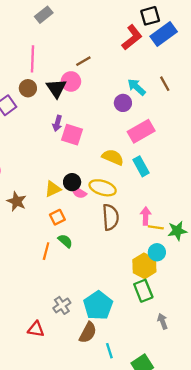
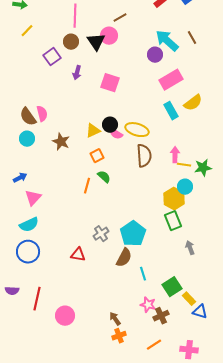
cyan arrow: (137, 87) -> (167, 41), size x1.4
purple arrow: (57, 123) -> (77, 73), moved
yellow semicircle: (113, 157) -> (193, 103), moved, turned 120

